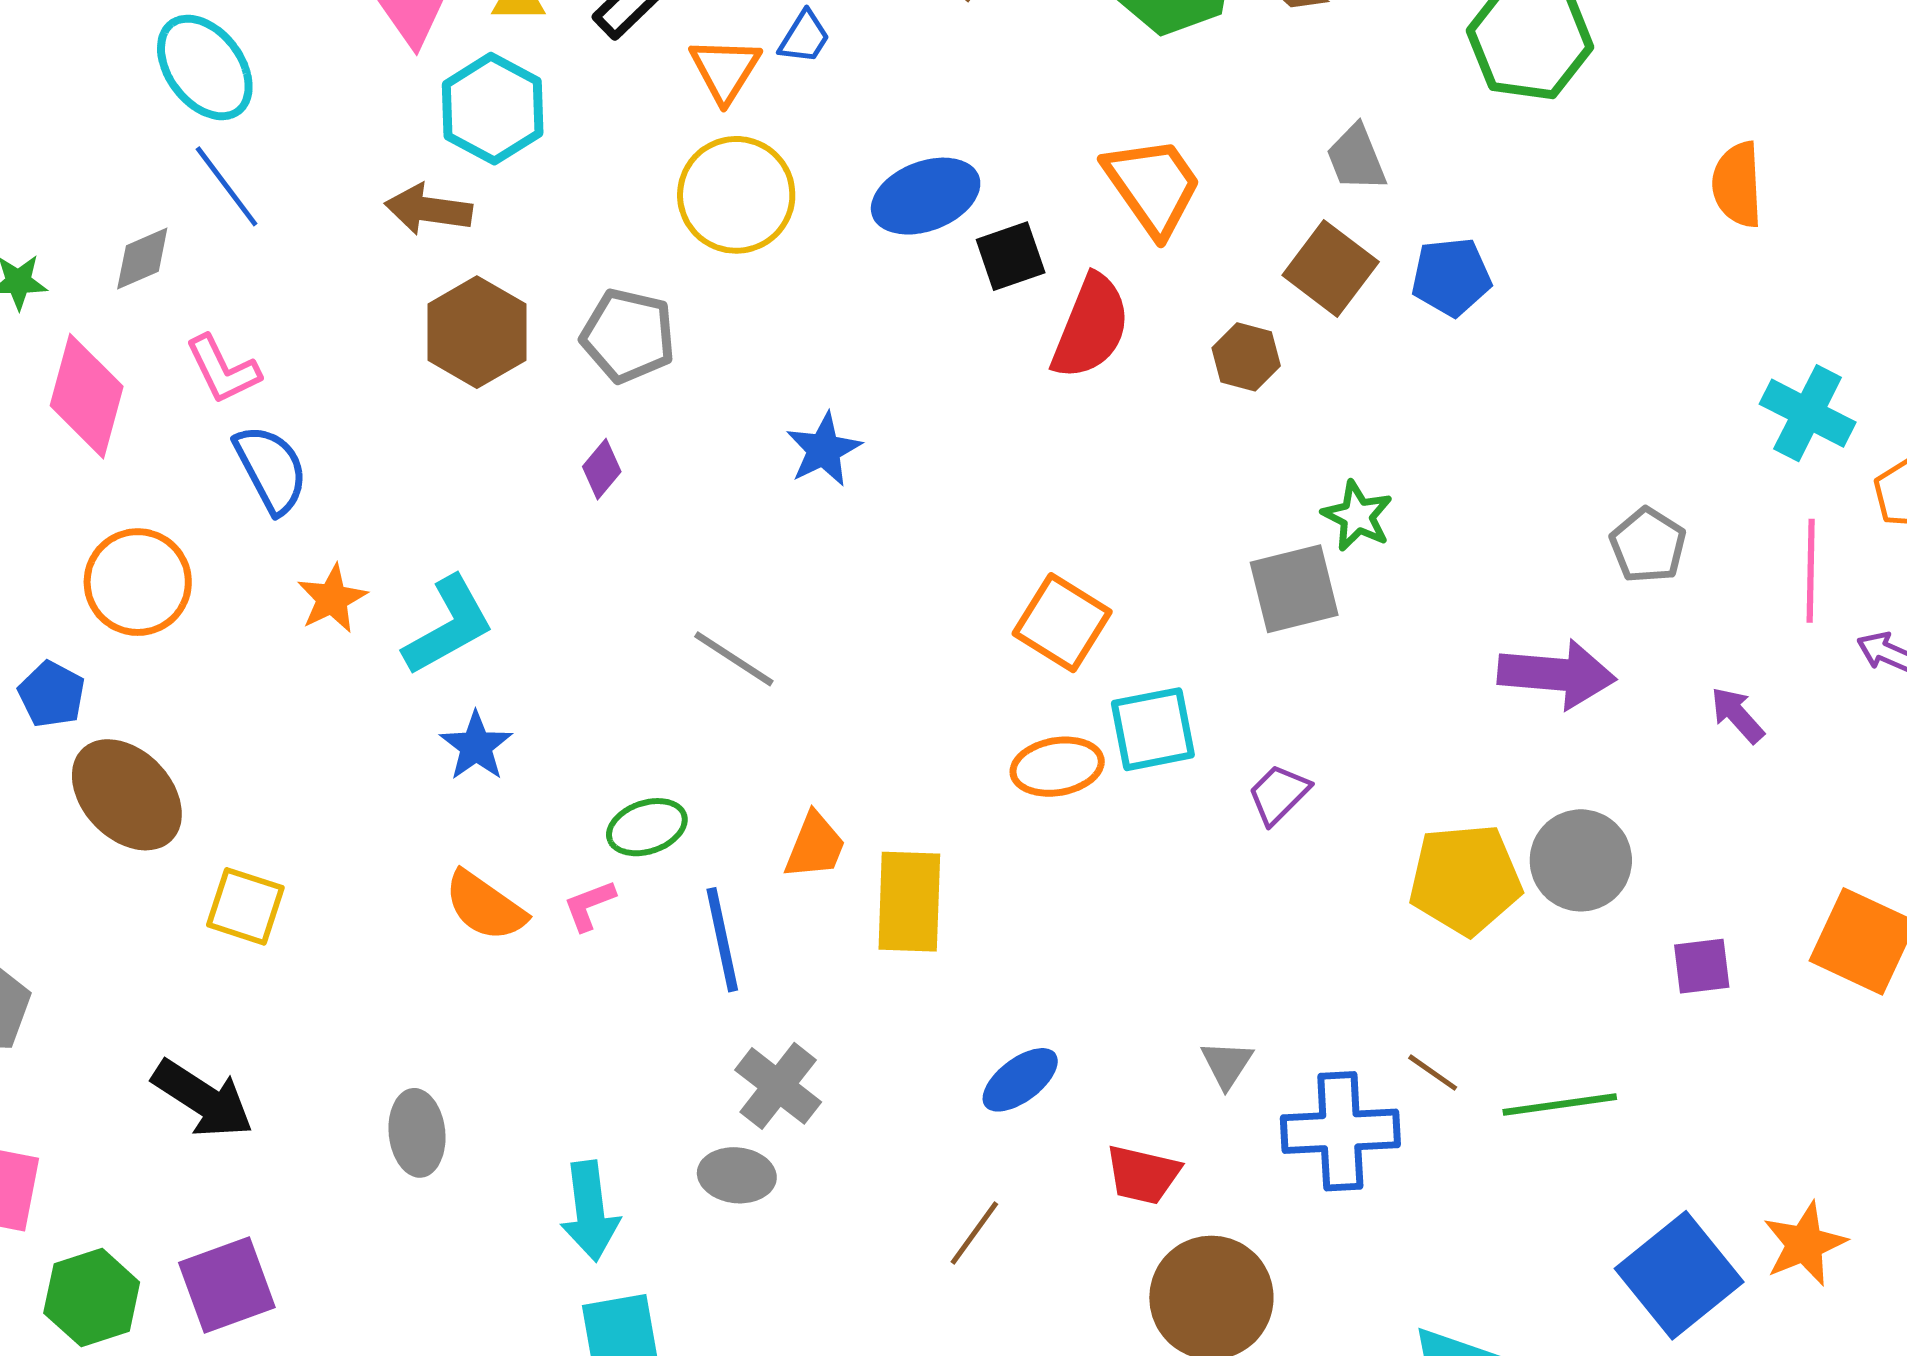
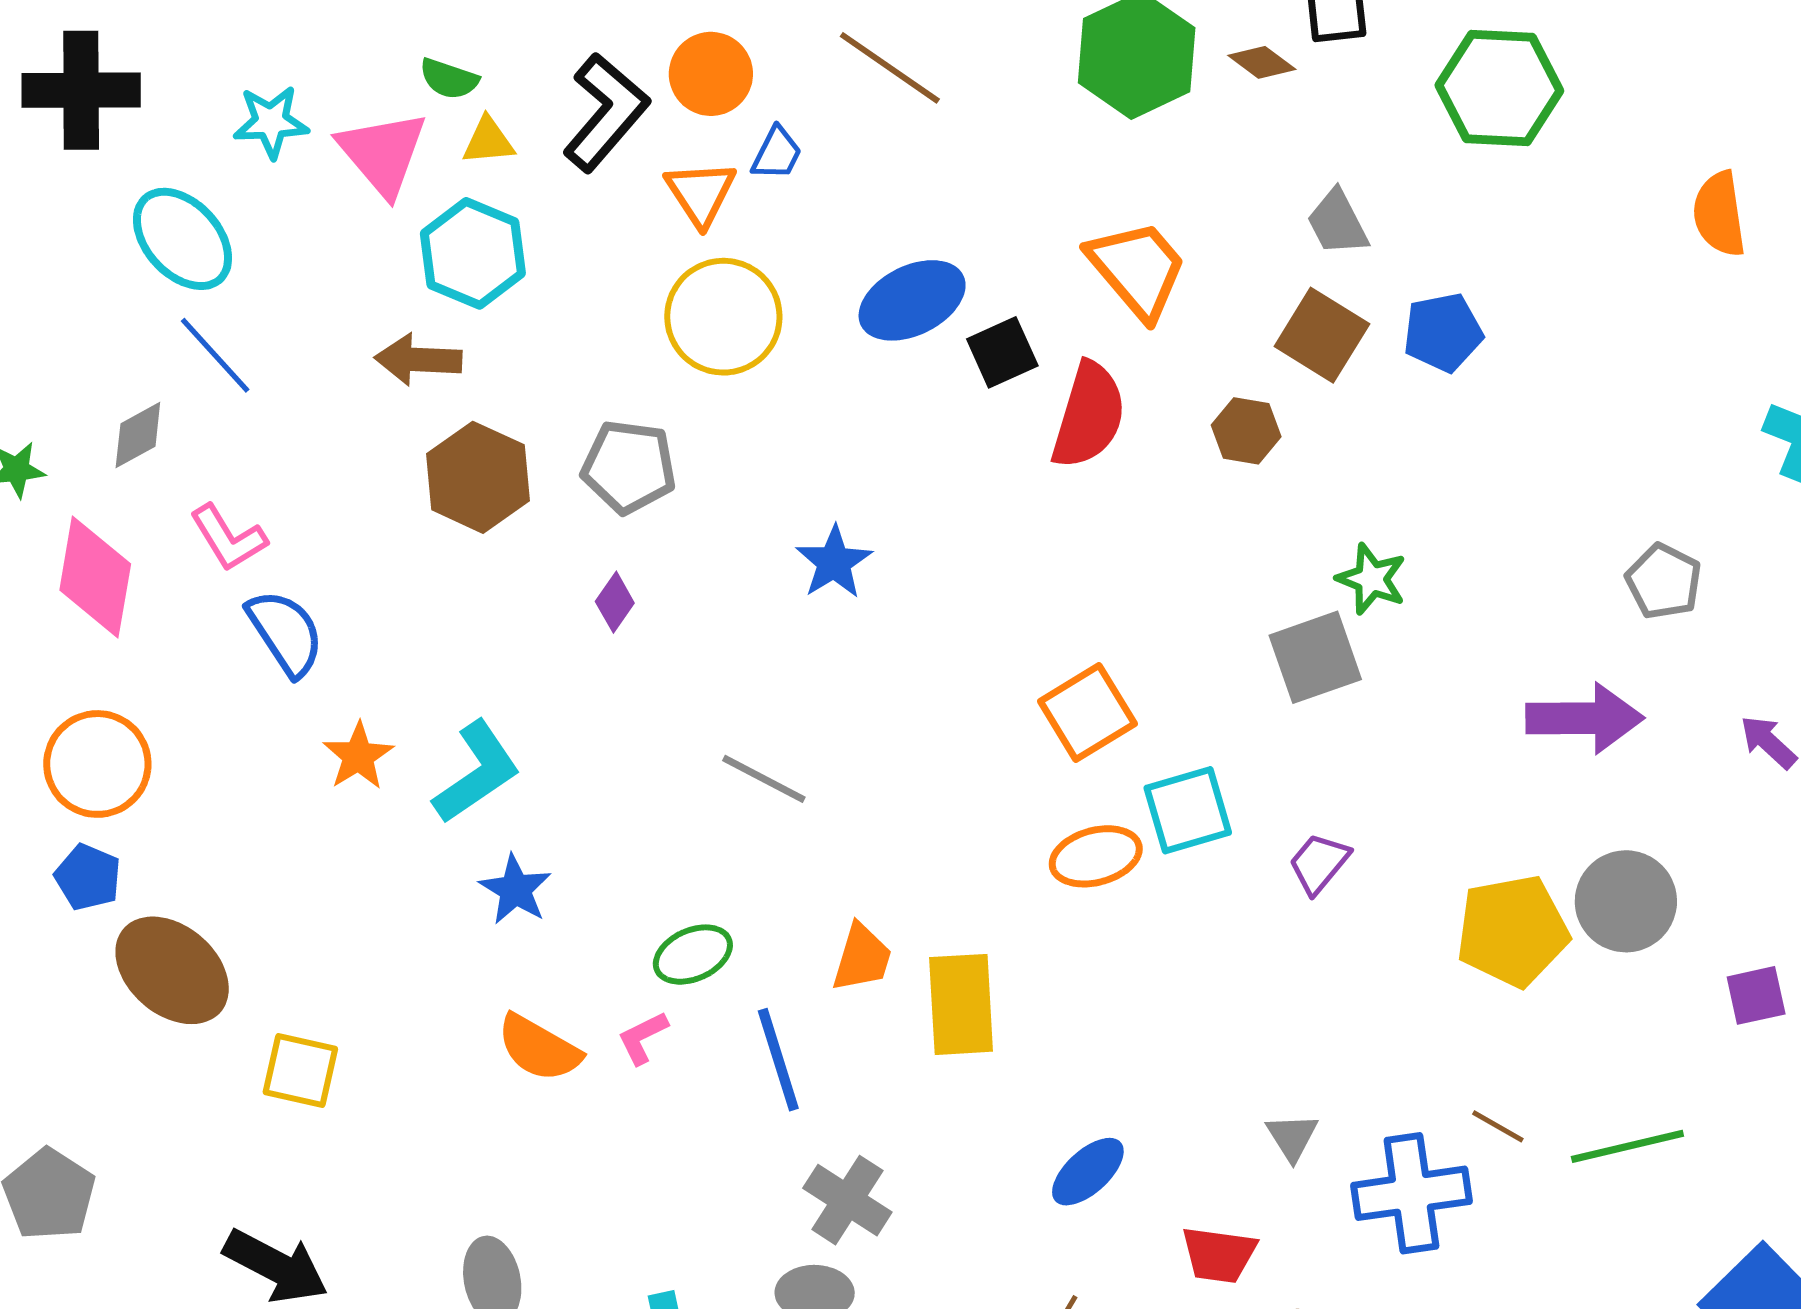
orange circle: (138, 582) -> (97, 764), moved
orange square: (1062, 623) -> (1087, 713), turned 32

